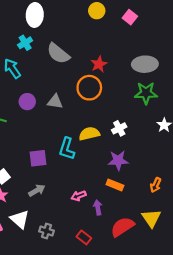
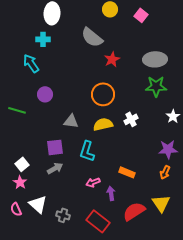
cyan cross: (25, 43) -> (43, 39), turned 32
gray semicircle: (58, 53) -> (92, 37), moved
orange circle: (89, 88) -> (103, 94), moved
gray triangle: (55, 102) -> (71, 121), moved
cyan L-shape: (67, 149) -> (87, 151), moved
purple star: (118, 160) -> (168, 149), moved
gray arrow: (37, 190) -> (55, 168), moved
red rectangle: (84, 237) -> (98, 221), size x1.6

